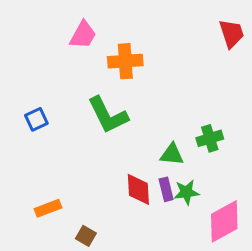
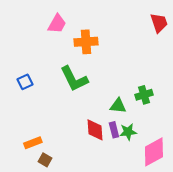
brown square: (86, 236) -> (45, 160), moved

